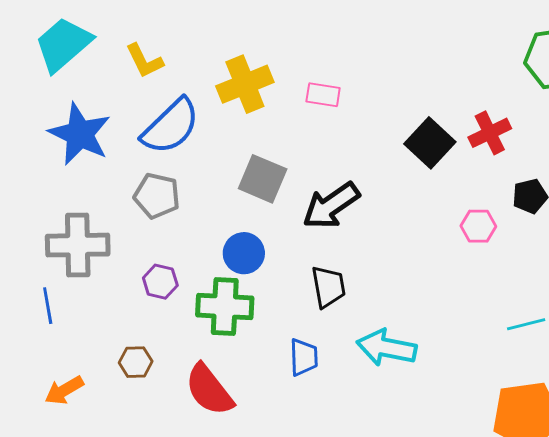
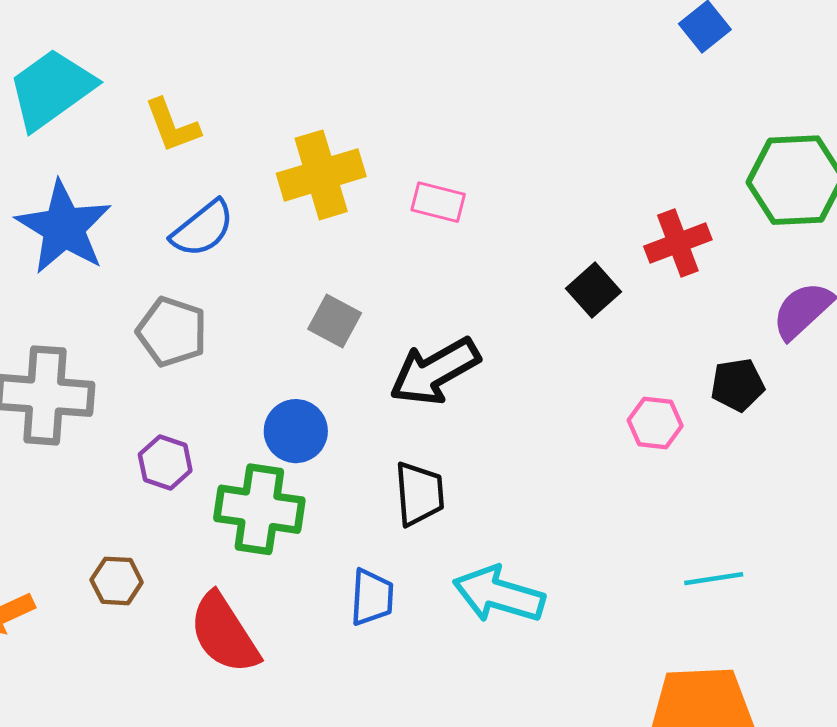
blue semicircle: (171, 126) -> (203, 229), size x0.7
red cross: (490, 133) -> (678, 243), moved
black square: (430, 143) -> (593, 290), size x0.7
gray square: (263, 179) -> (335, 321), size x0.7

